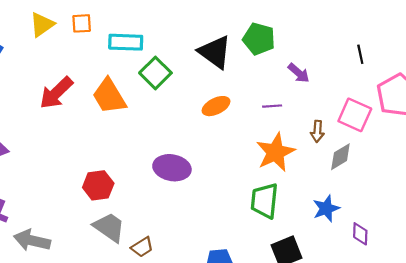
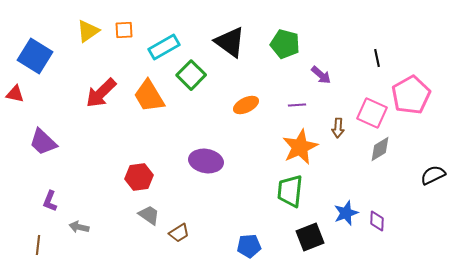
cyan rectangle: (126, 42) -> (164, 47), turned -32
black triangle: (215, 52) -> (230, 42), moved
gray diamond: (340, 157) -> (380, 149), moved
blue star: (326, 208) -> (346, 213), moved
gray trapezoid: (109, 227) -> (149, 215), size x0.7
gray arrow: (32, 240) -> (79, 227), size x0.6

